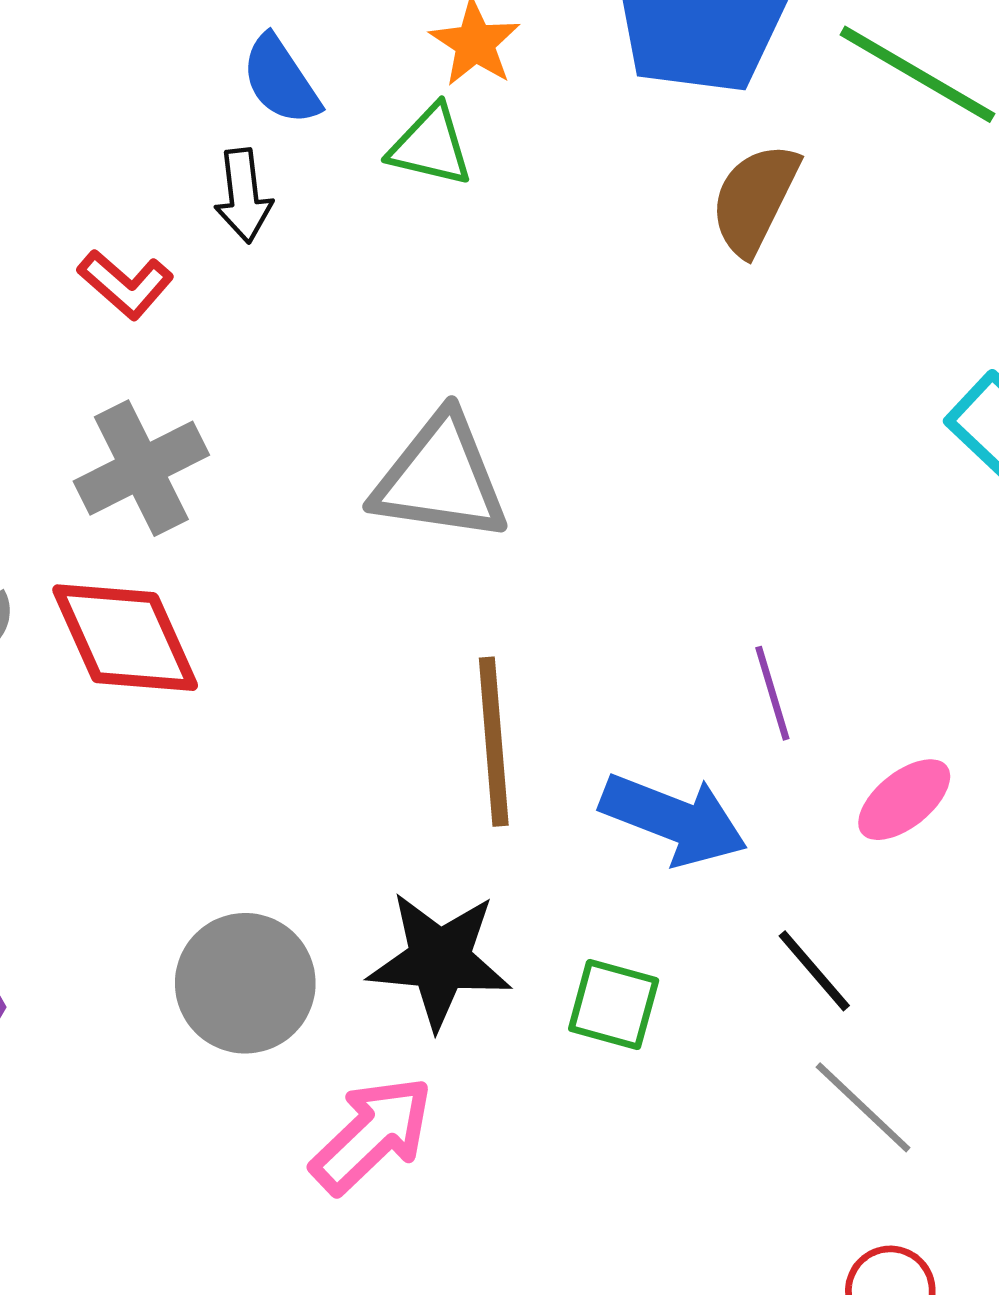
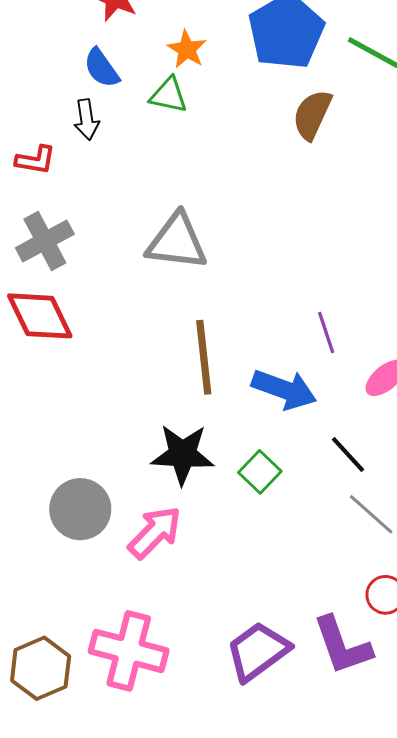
red L-shape: (126, 284) -> (36, 160), turned -30
gray circle: (245, 983) -> (80, 509), moved
green square: (614, 1005) -> (260, 472), turned 30

